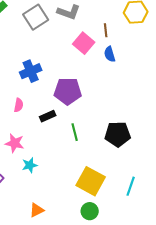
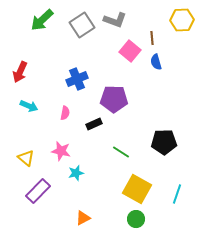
green line: (75, 132) -> (121, 152), moved, turned -42

